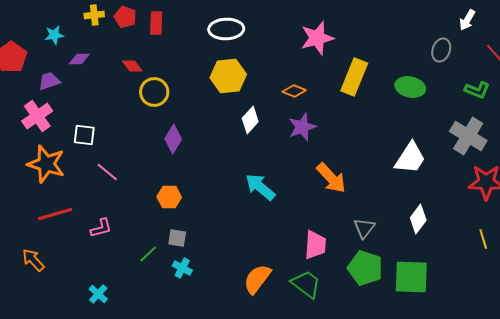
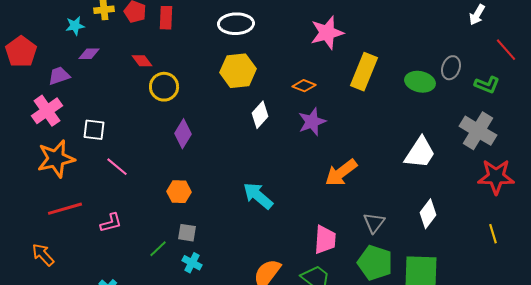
cyan star: (54, 35) -> (75, 26), moved
gray ellipse: (441, 50) -> (451, 68), moved
orange star: (46, 164) -> (56, 159), turned -30
orange arrow: (331, 178) -> (341, 173), turned 96
cyan arrow: (260, 187) -> (258, 196), moved

